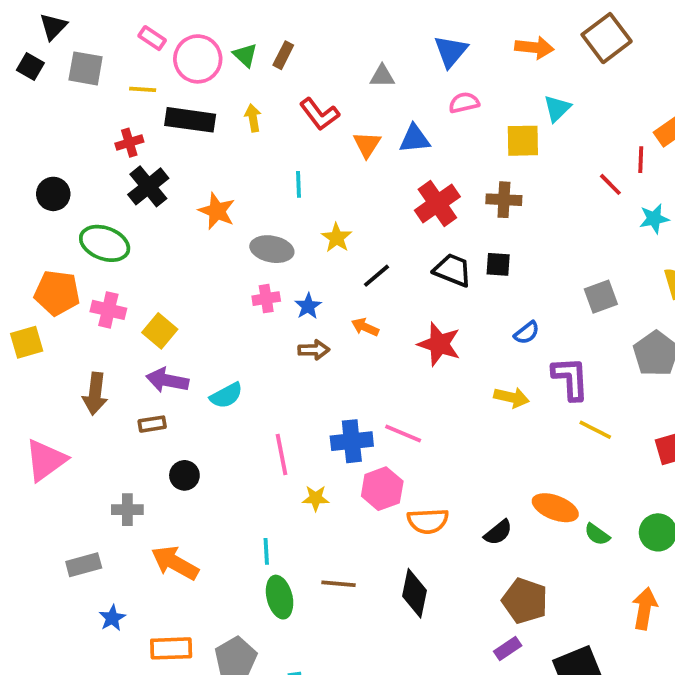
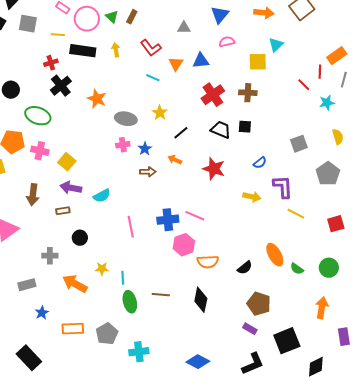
cyan line: (299, 184) -> (153, 78), moved, turned -64
yellow star: (316, 498) -> (102, 269), moved
orange ellipse: (555, 508) -> (275, 255), turned 40
purple rectangle: (508, 648) -> (250, 329), turned 64

